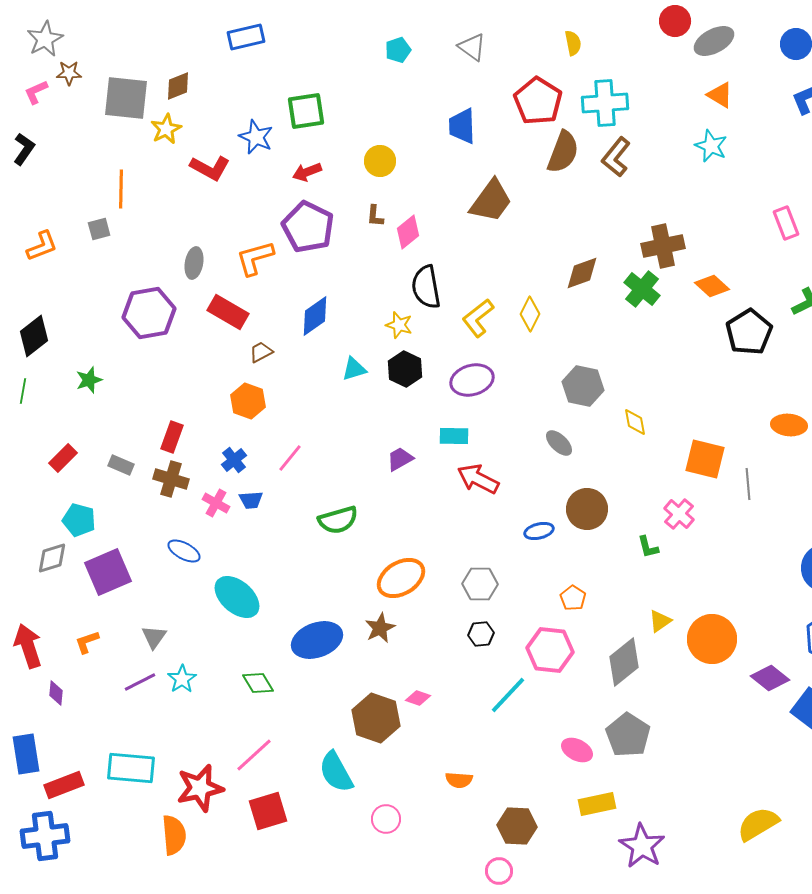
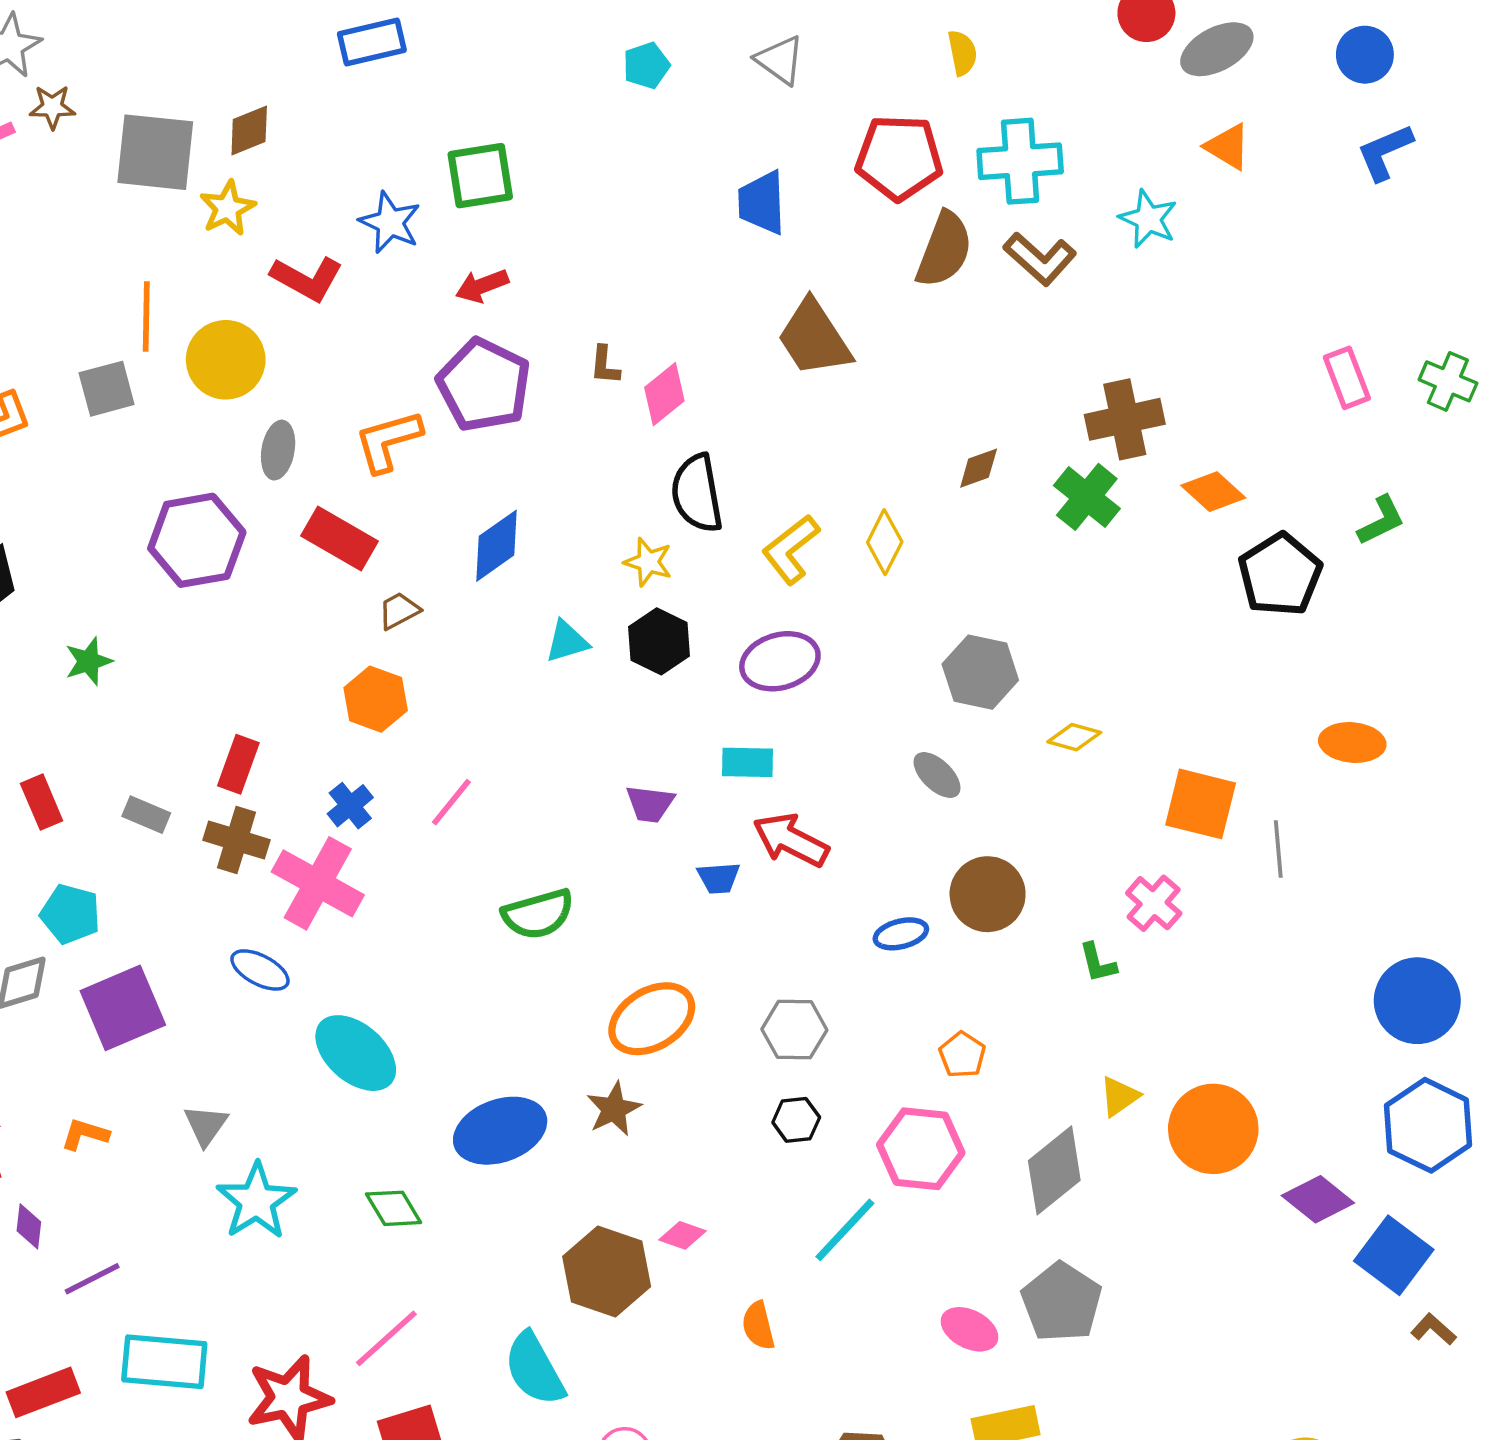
red pentagon: (538, 101) -> (899, 158), turned -30
cyan star: (711, 146) -> (1148, 219), moved
brown L-shape: (616, 157) -> (1040, 259), turned -87
yellow circle: (380, 161) -> (226, 360), moved, size x1.4
brown trapezoid: (491, 201) -> (814, 338), turned 111
gray square: (99, 229) -> (107, 389), size x1.4
brown diamond: (582, 273) -> (979, 468), size x0.7
yellow diamond: (635, 422) -> (1074, 737), turned -64
red rectangle: (63, 458) -> (42, 802), turned -68
purple trapezoid: (400, 459) -> (650, 804), turned -144
blue trapezoid: (251, 500) -> (719, 878), moved
pink cross: (216, 503) -> (318, 883), size x1.8
orange L-shape: (87, 642) -> (85, 1134), turned 36
cyan star: (182, 679) -> (256, 1201), size x1.5
purple line: (140, 682) -> (92, 1279), moved
orange semicircle: (459, 780) -> (758, 1326), moved, turned 72

